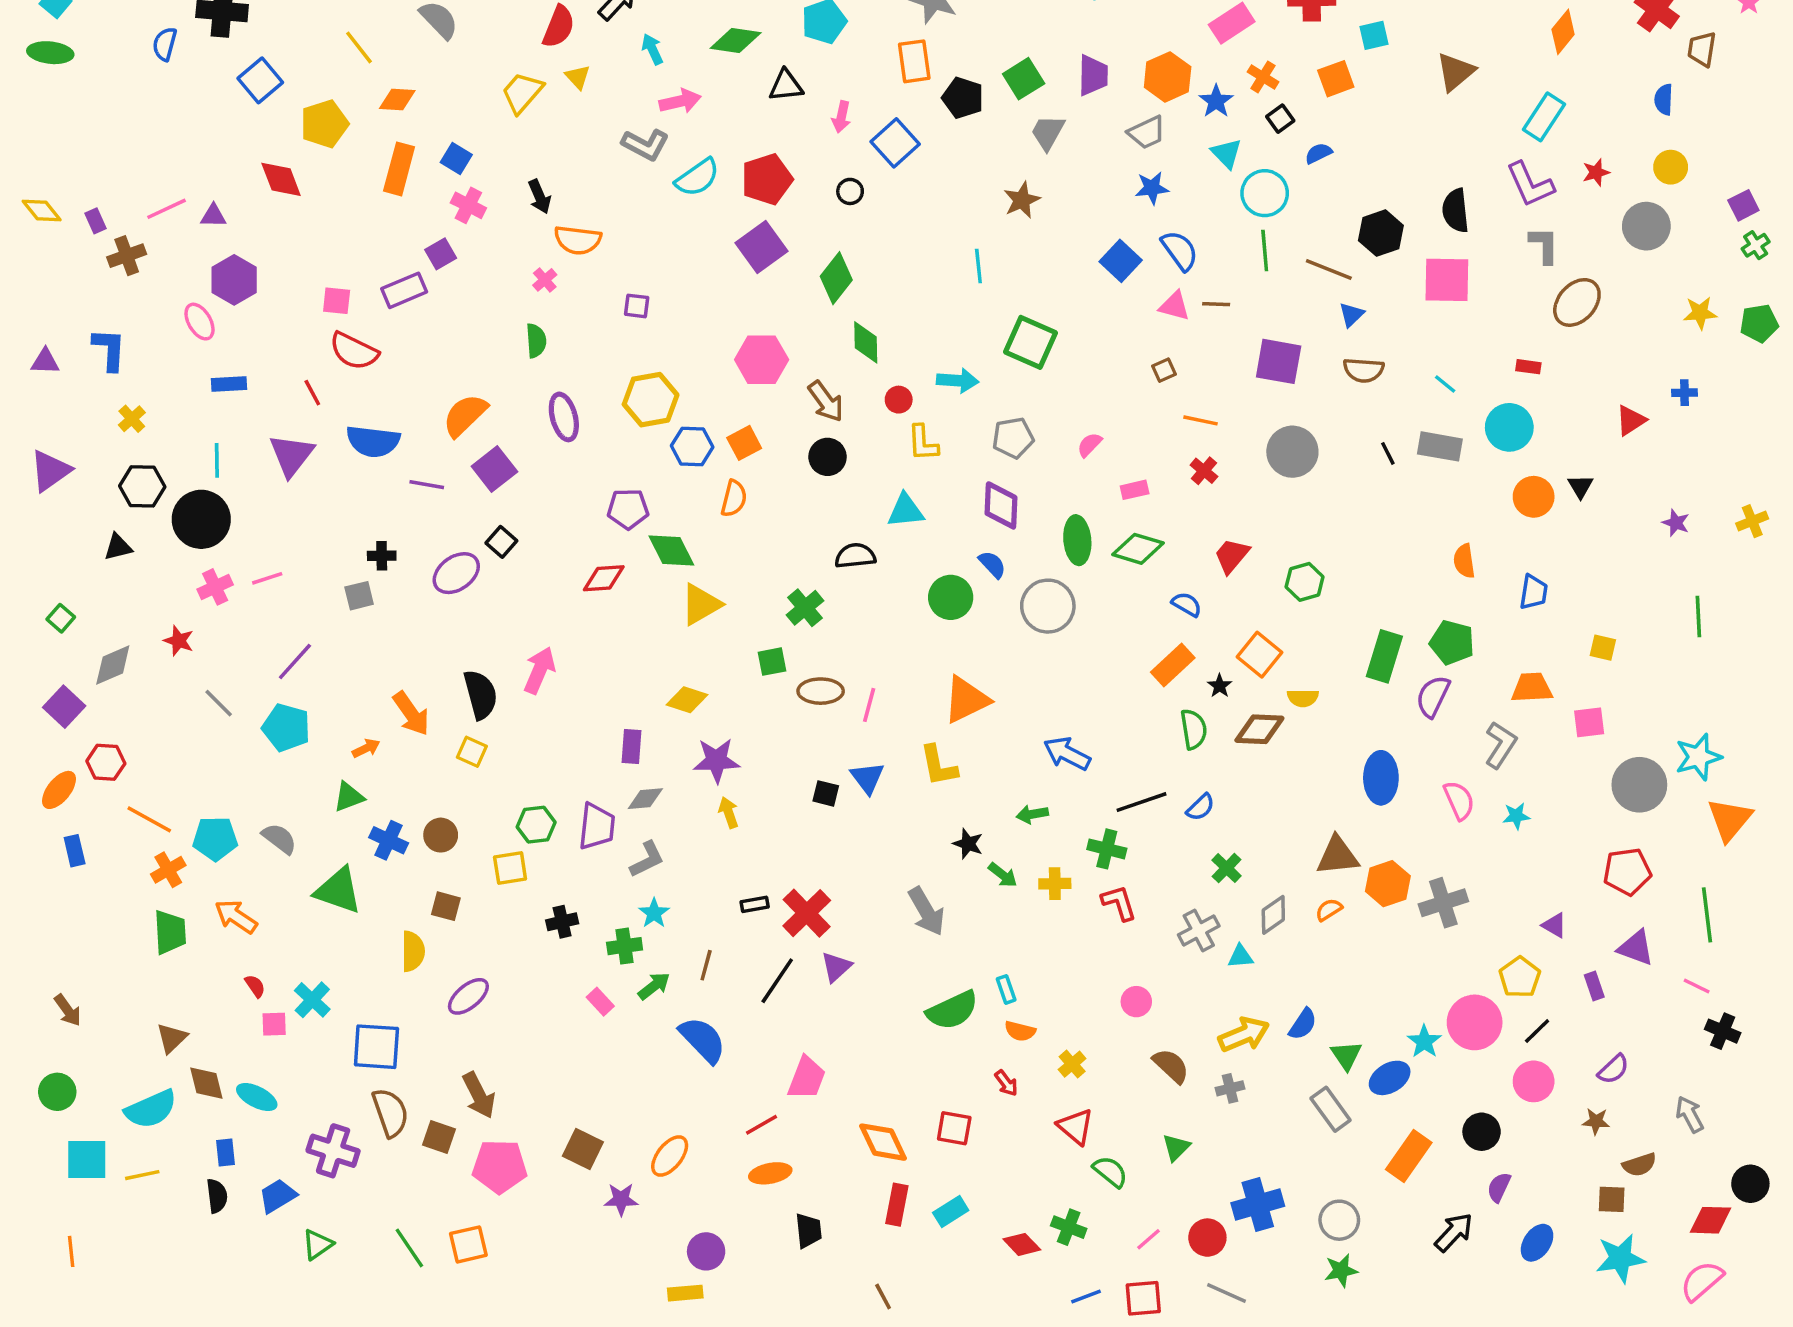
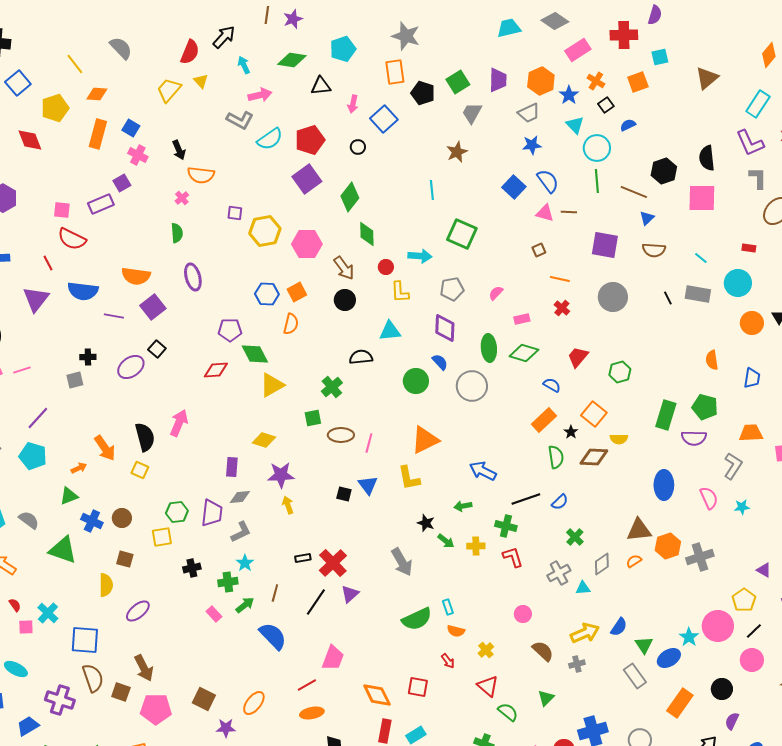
yellow hexagon: (651, 400) -> (265, 231), moved
orange semicircle: (465, 415) -> (136, 276), turned -128
purple semicircle: (1433, 696) -> (694, 438), turned -115

